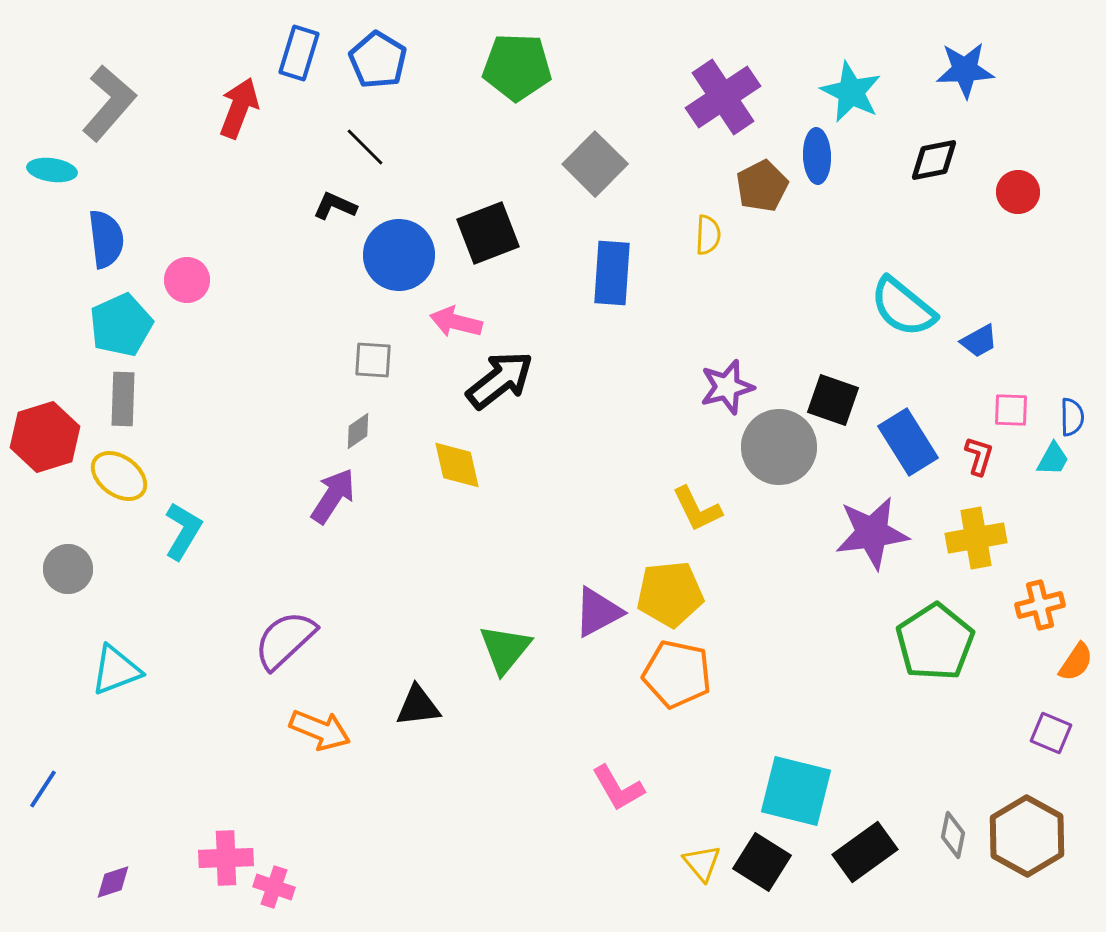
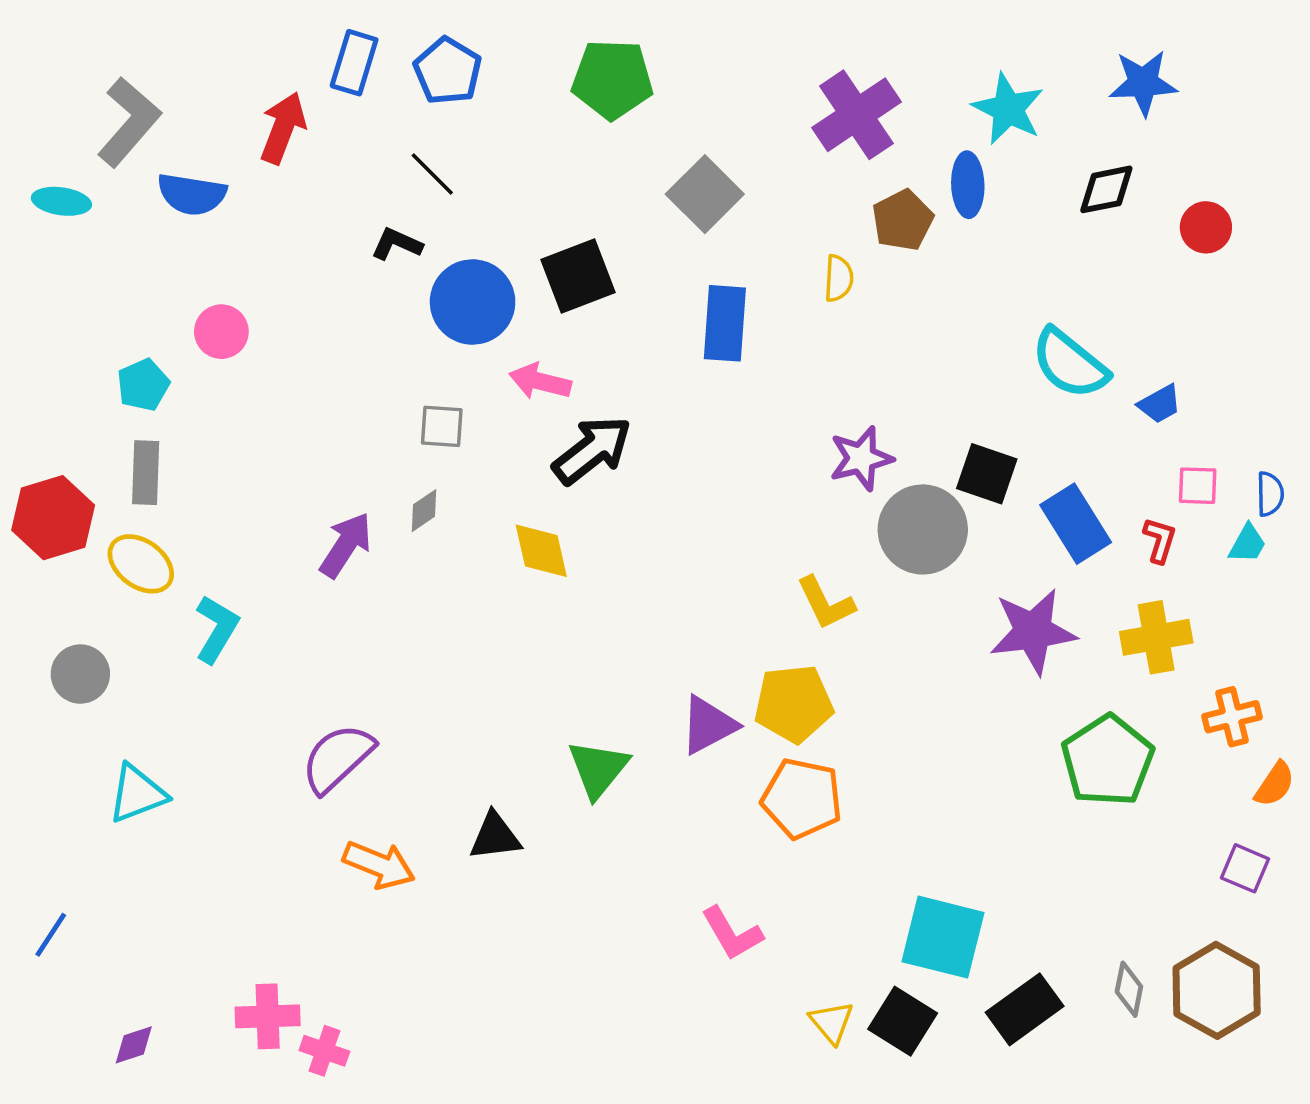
blue semicircle: (106, 239) -> (192, 194), moved, turned 106
cyan pentagon: (121, 325) -> (143, 385), size x0.7
purple arrow: (333, 496) -> (346, 545), moved

